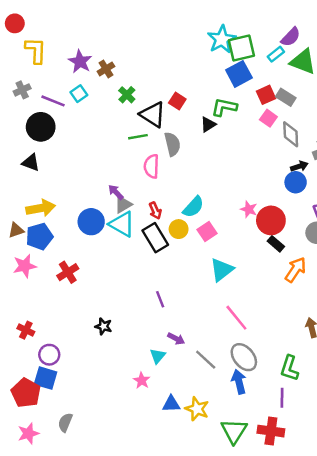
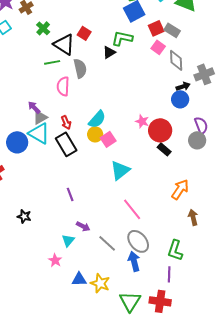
blue circle: (91, 222) -> (17, 142), moved
yellow circle: (179, 229) -> (95, 134), moved
orange arrow: (296, 270) -> (180, 189), moved

